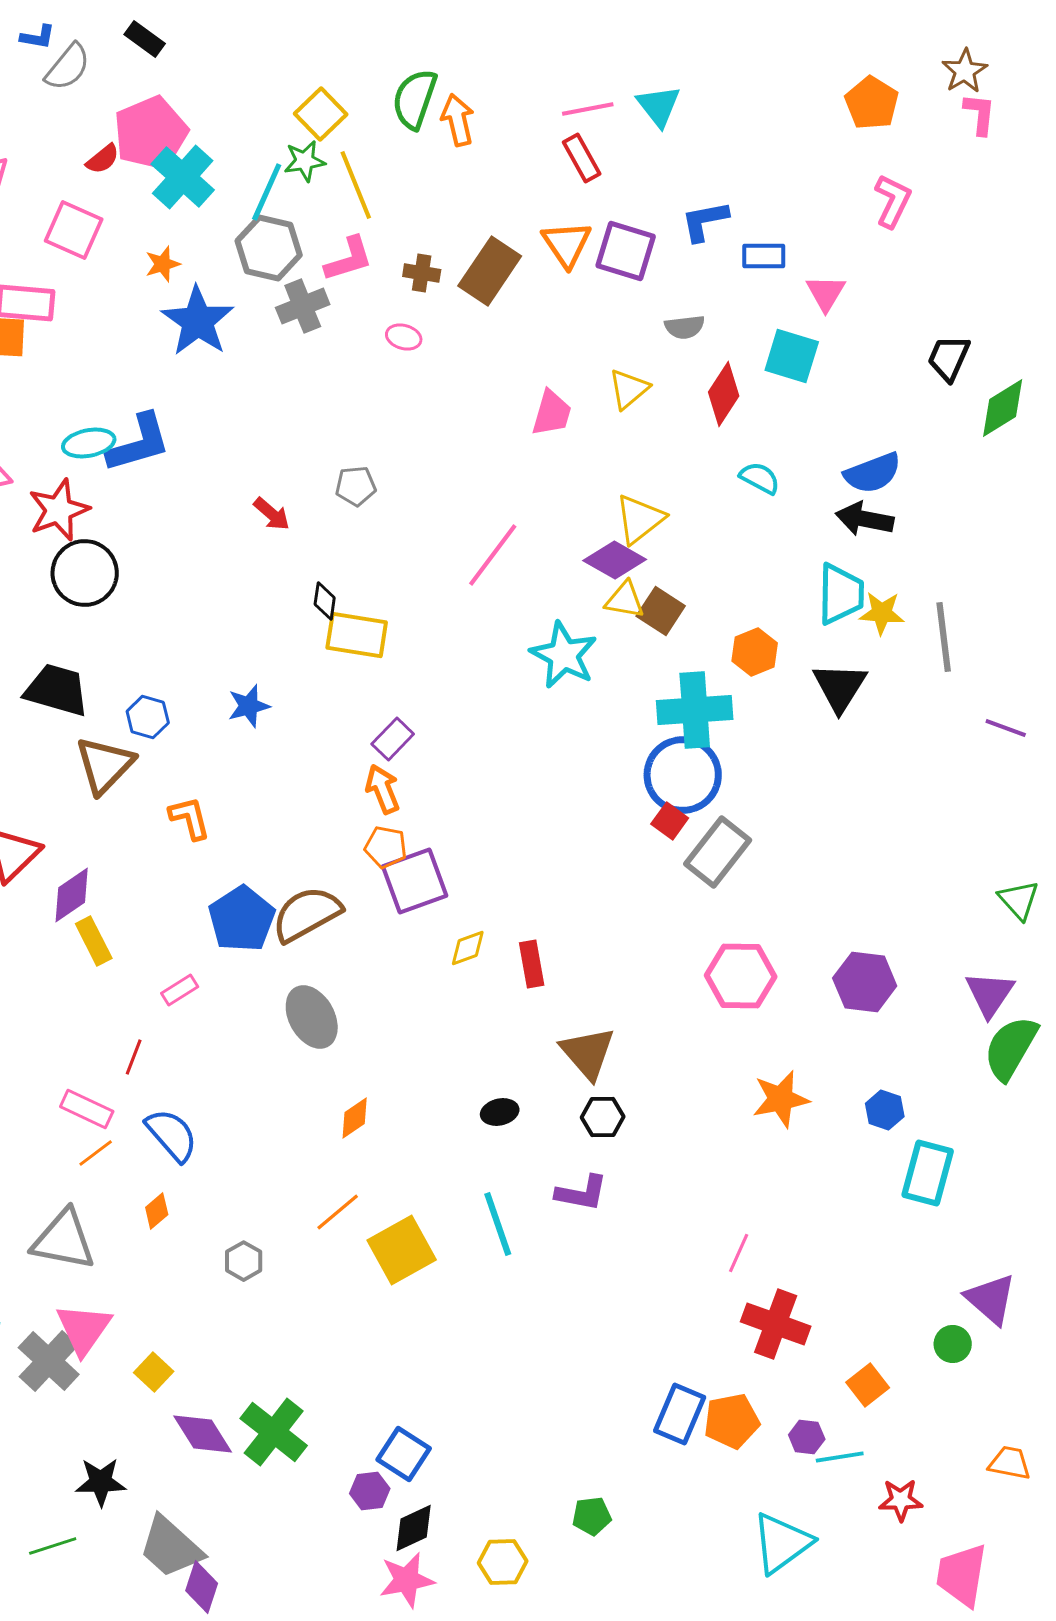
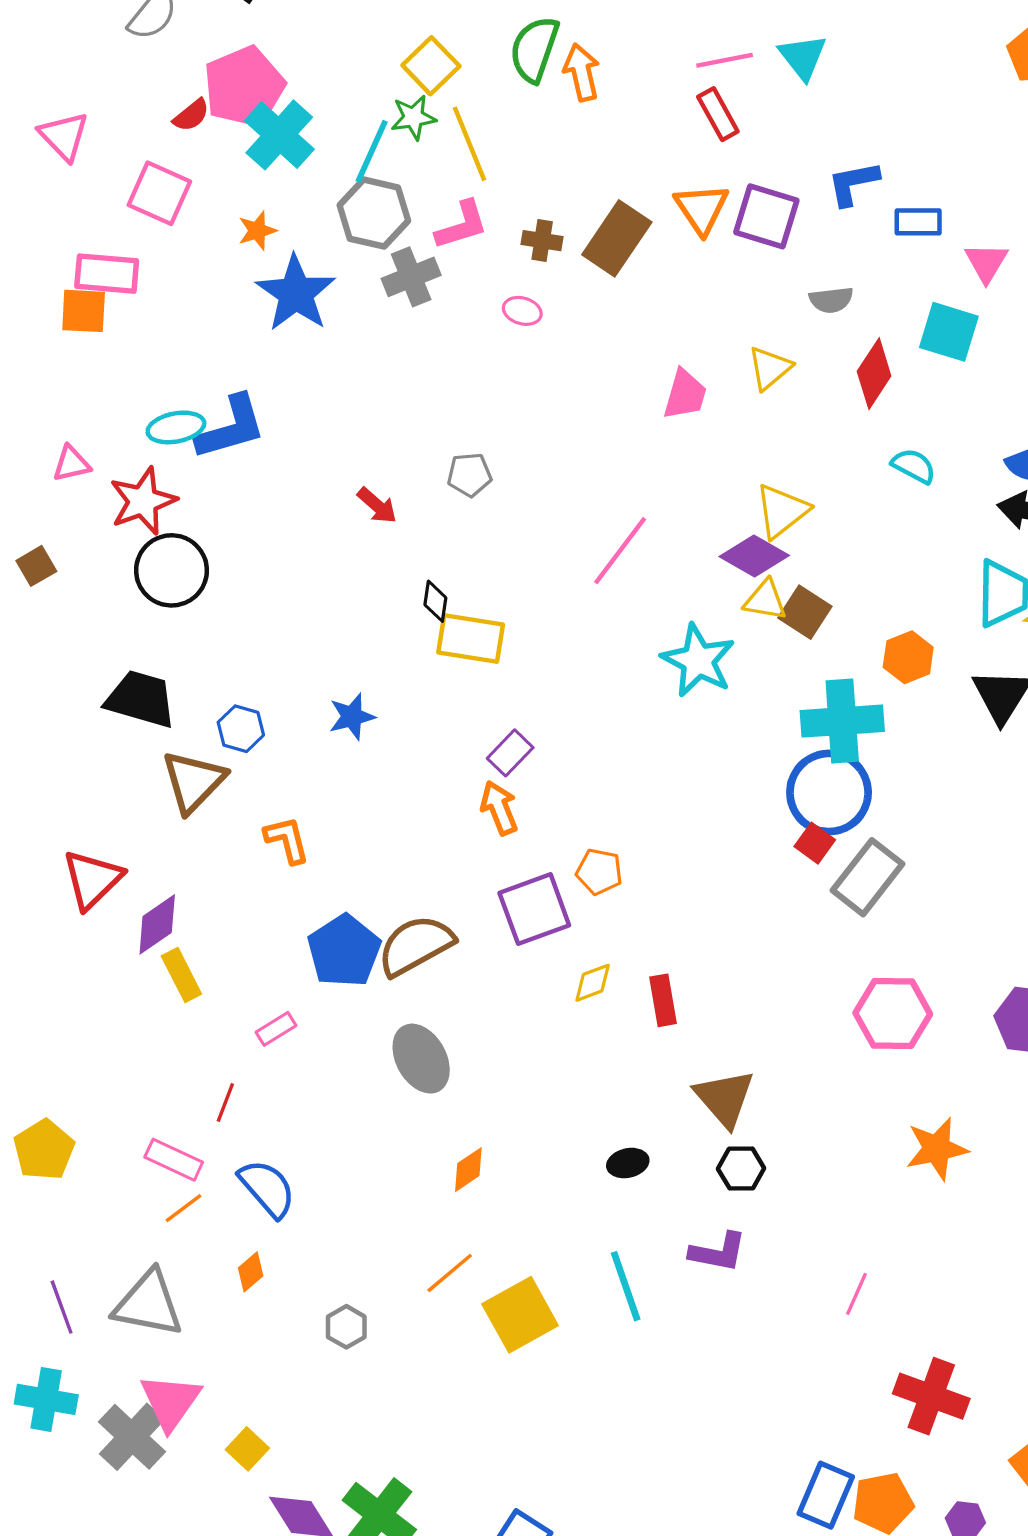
orange pentagon: (386, 847) -> (599, 872), moved
pink line: (739, 1253) -> (857, 1294), moved

